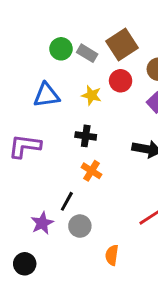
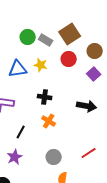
yellow star: (92, 95) -> (41, 65), moved
black line: (67, 201) -> (21, 132), moved
gray circle: (80, 226) -> (54, 157), moved

